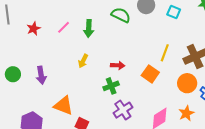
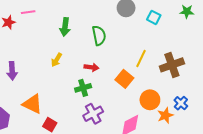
green semicircle: (121, 15) -> (99, 35), moved, turned 48
pink line: (64, 27) -> (28, 12), moved, turned 32
orange circle: (187, 83) -> (150, 100), moved
orange star: (186, 113) -> (165, 115), moved

